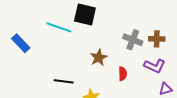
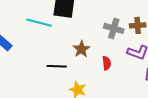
black line: (64, 81) -> (57, 66), moved

